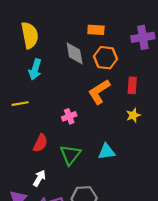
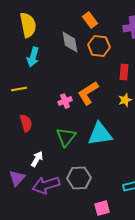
orange rectangle: (96, 30) -> (90, 20), turned 49
orange L-shape: (99, 92) -> (88, 93), moved
red semicircle: (40, 143) -> (26, 123), moved, turned -42
cyan triangle: (107, 152) -> (100, 134), size x1.5

